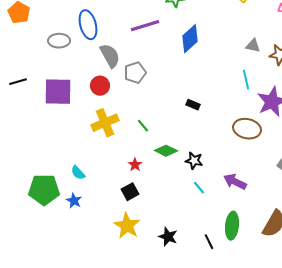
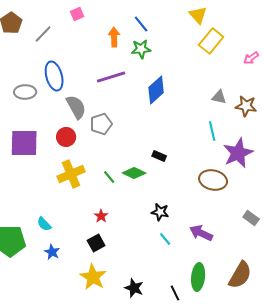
green diamond: (166, 151) -> (134, 173), moved
blue star: (74, 201) -> (52, 252), moved

